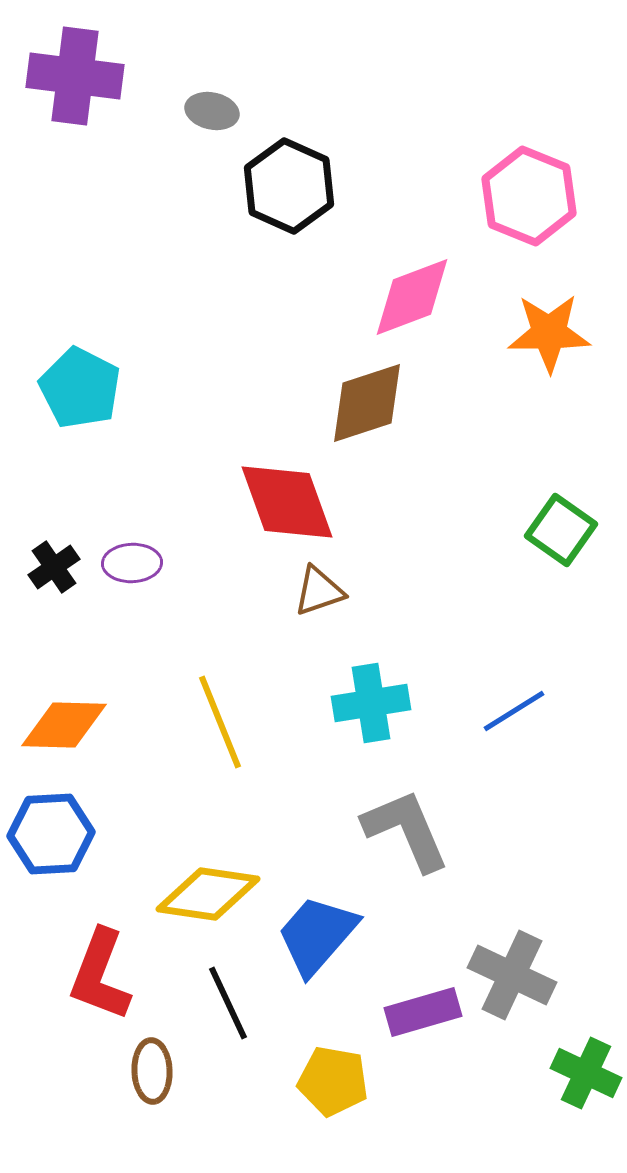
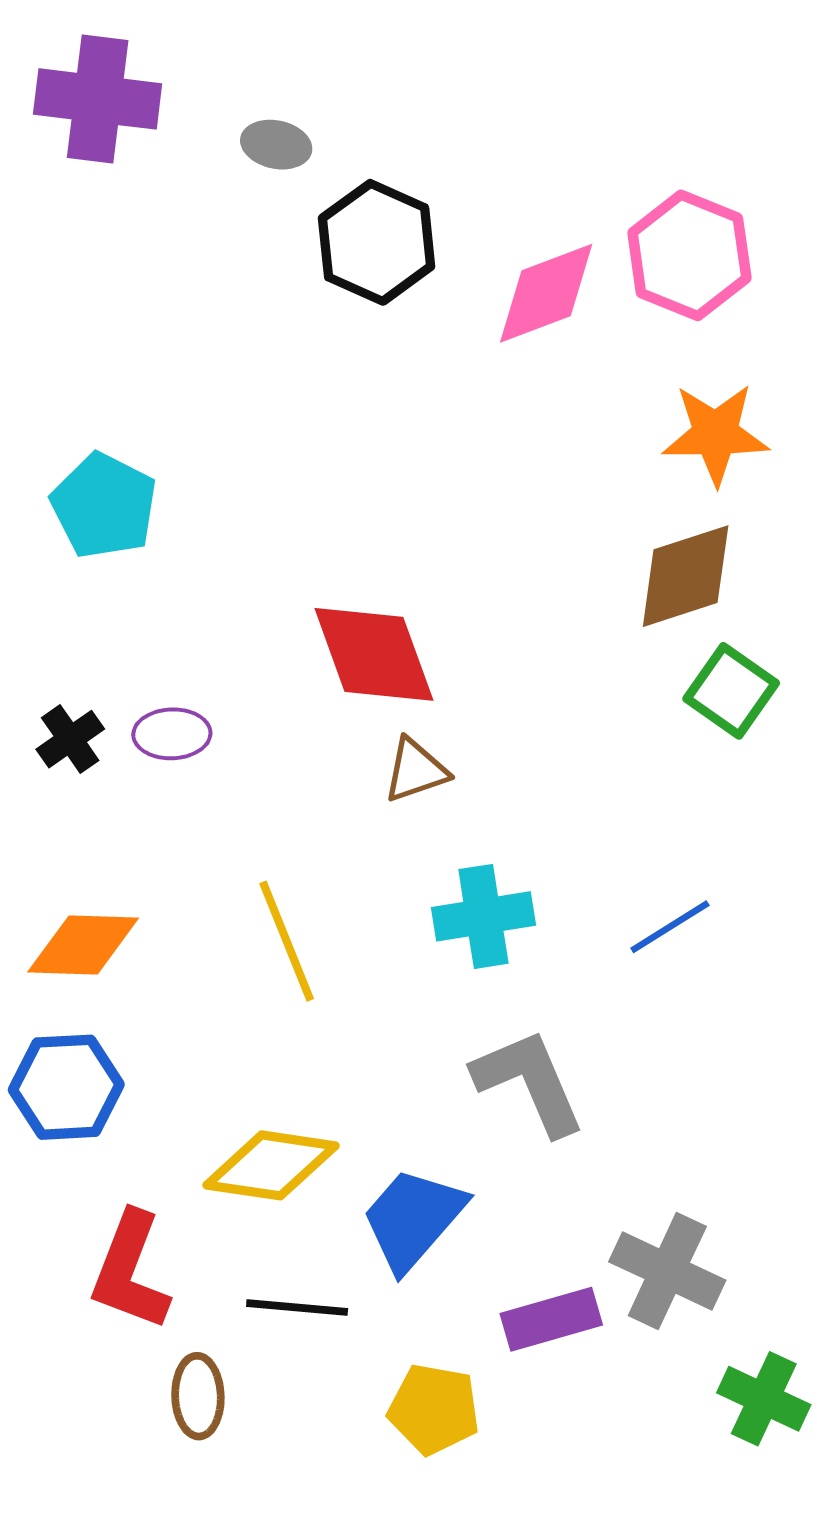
pink diamond: (412, 297) -> (546, 293), moved
brown diamond: (367, 403) -> (686, 576), moved
black line: (228, 1003) -> (297, 1307), turned -60

